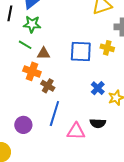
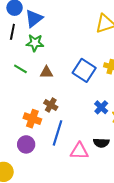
green line: (25, 45) -> (20, 69), moved
blue square: (81, 52) -> (84, 70), turned 30
orange cross: (32, 71) -> (32, 119), moved

